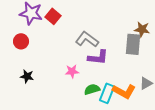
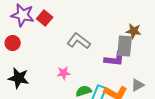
purple L-shape: (98, 57) -> (115, 59), moved
black star: (27, 76) -> (19, 78), size x1.5

